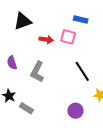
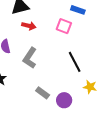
red arrow: (46, 40) -> (29, 26), moved
gray rectangle: (26, 108) -> (43, 93), moved

